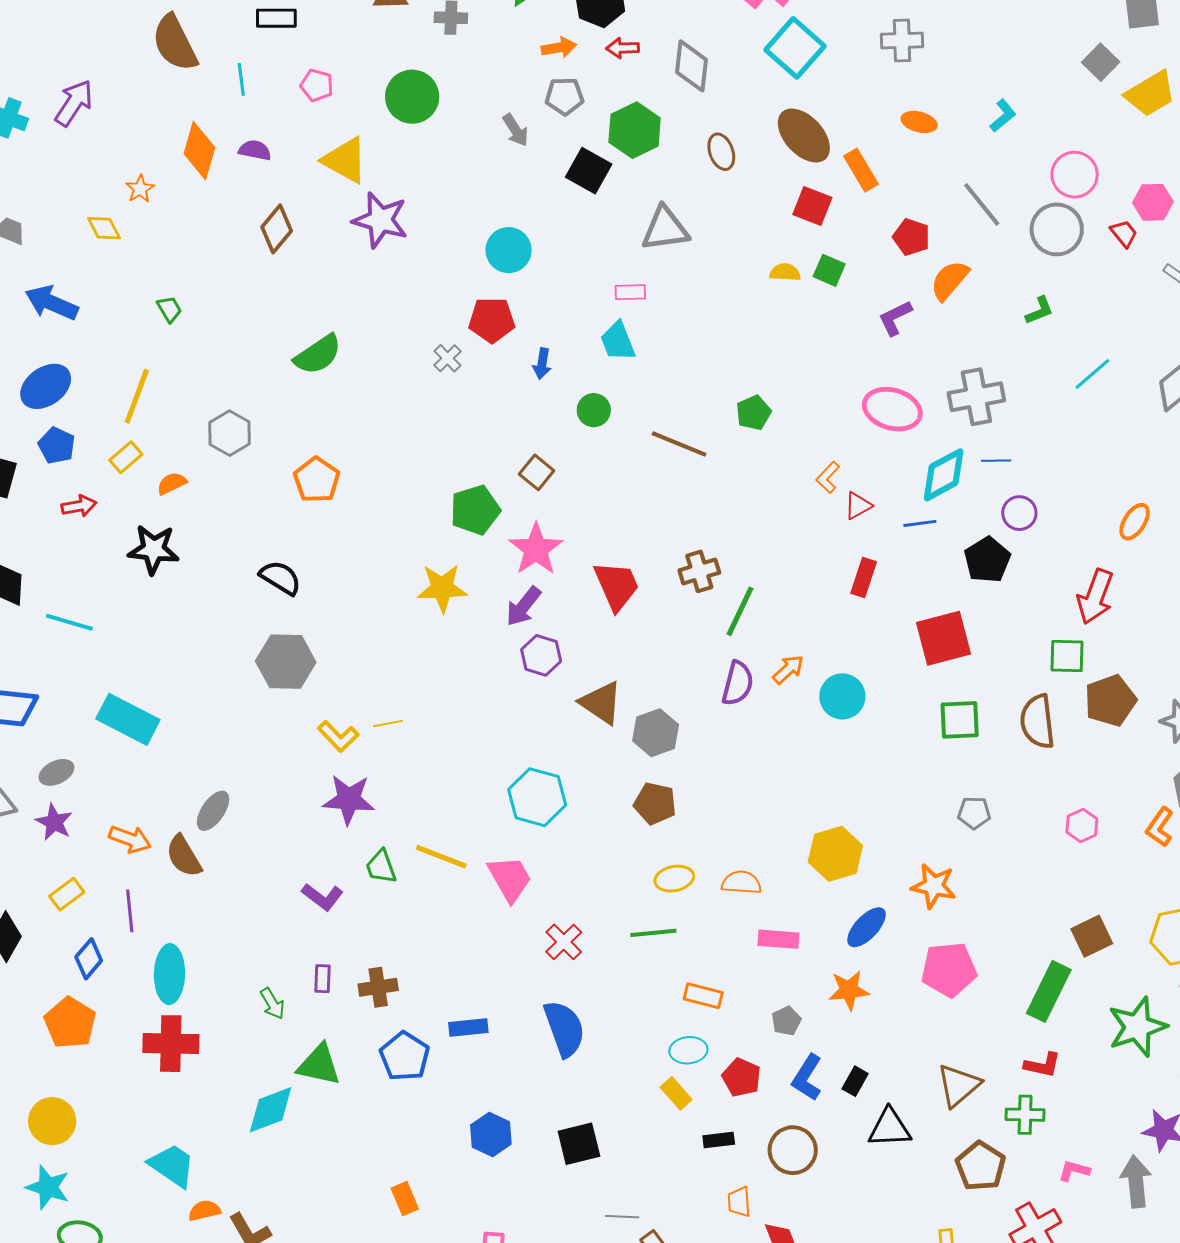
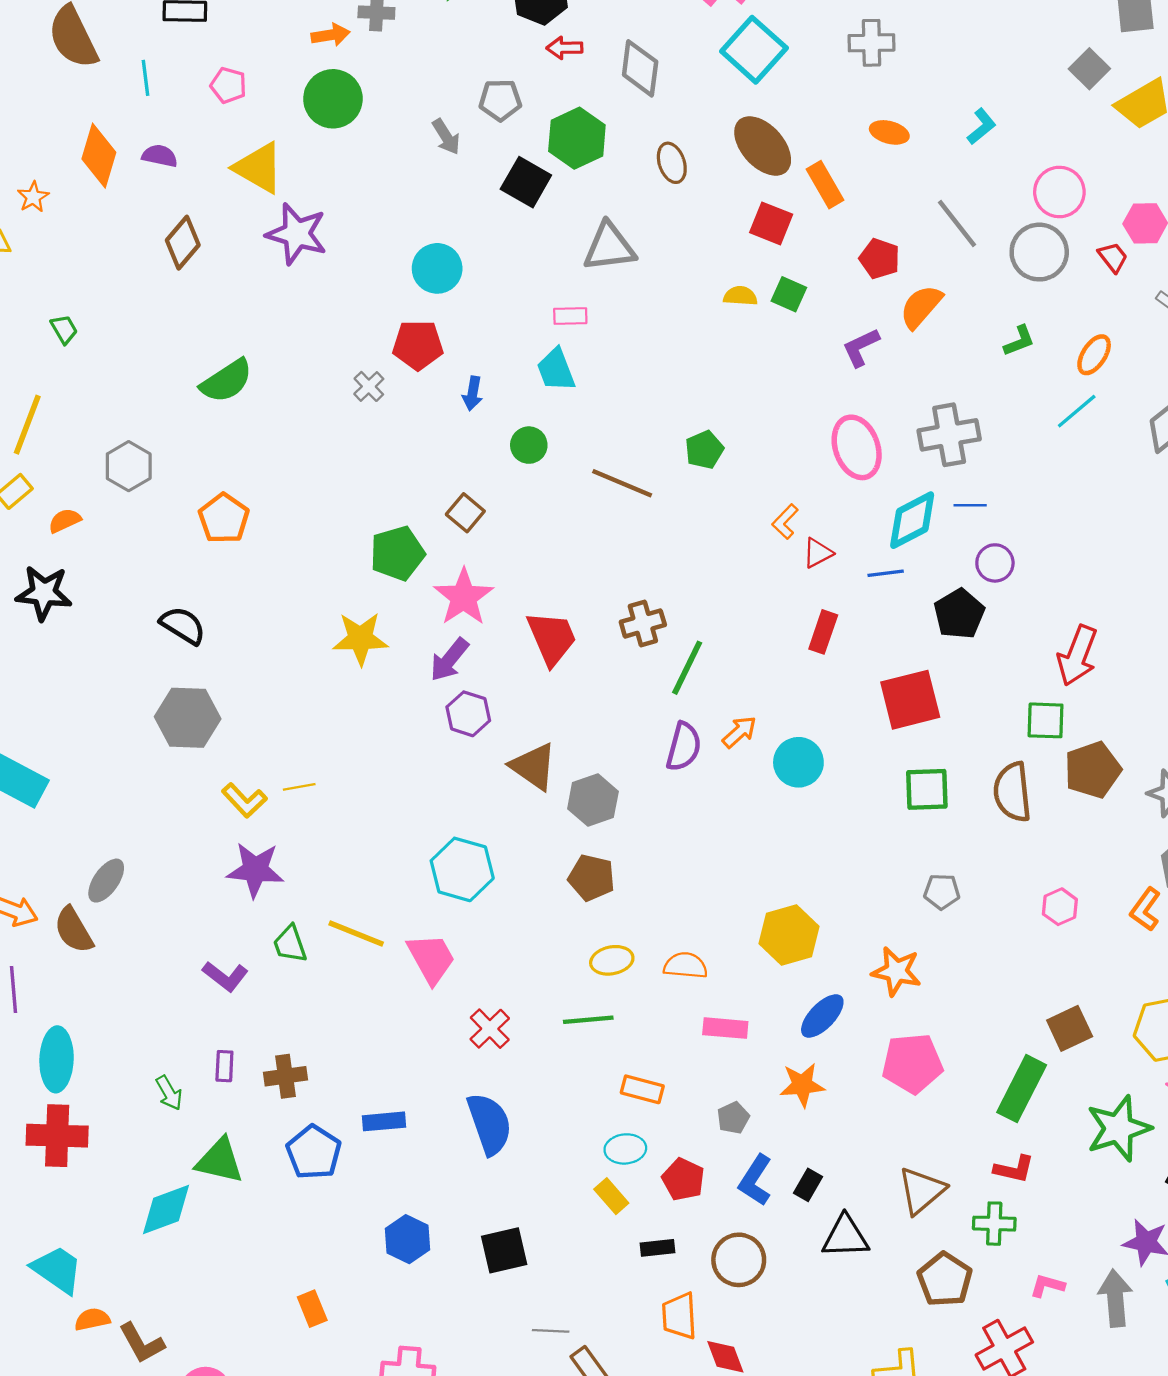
orange arrow: (559, 48) -> (331, 35), moved
pink ellipse: (892, 409) -> (857, 447), turned 54
orange ellipse: (1135, 522) -> (1094, 355), moved
orange trapezoid: (739, 1202) -> (679, 1316), size x1.4

